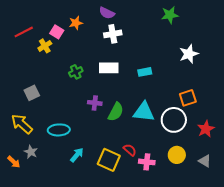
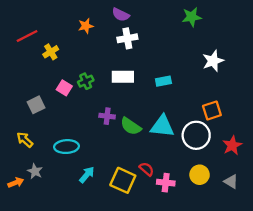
pink square: (57, 32) -> (64, 88), moved
green semicircle: (116, 112) -> (131, 126), turned 96
yellow arrow: (22, 124) -> (25, 140), size x0.7
orange arrow: (14, 162) -> (16, 183), turned -64

